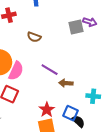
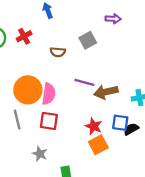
gray square: (76, 27) -> (88, 40), moved
brown arrow: (66, 83) -> (106, 92), size x1.5
black semicircle: (78, 121) -> (131, 129), turned -56

